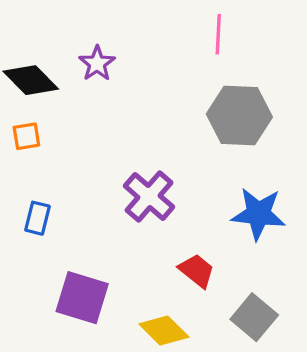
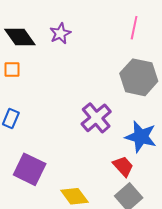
purple cross: (149, 196) -> (96, 118), moved
red trapezoid: (197, 271) -> (123, 166), moved

